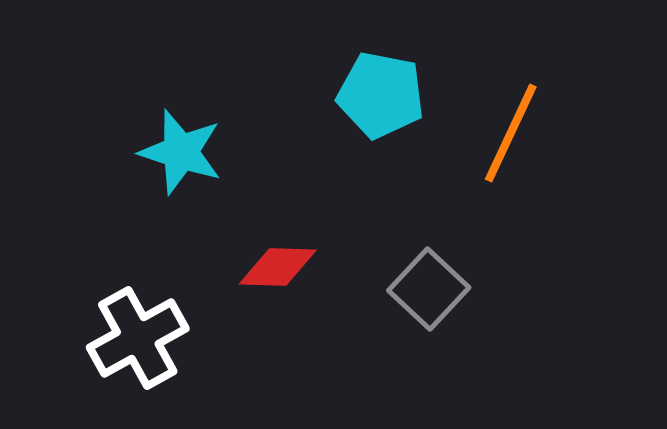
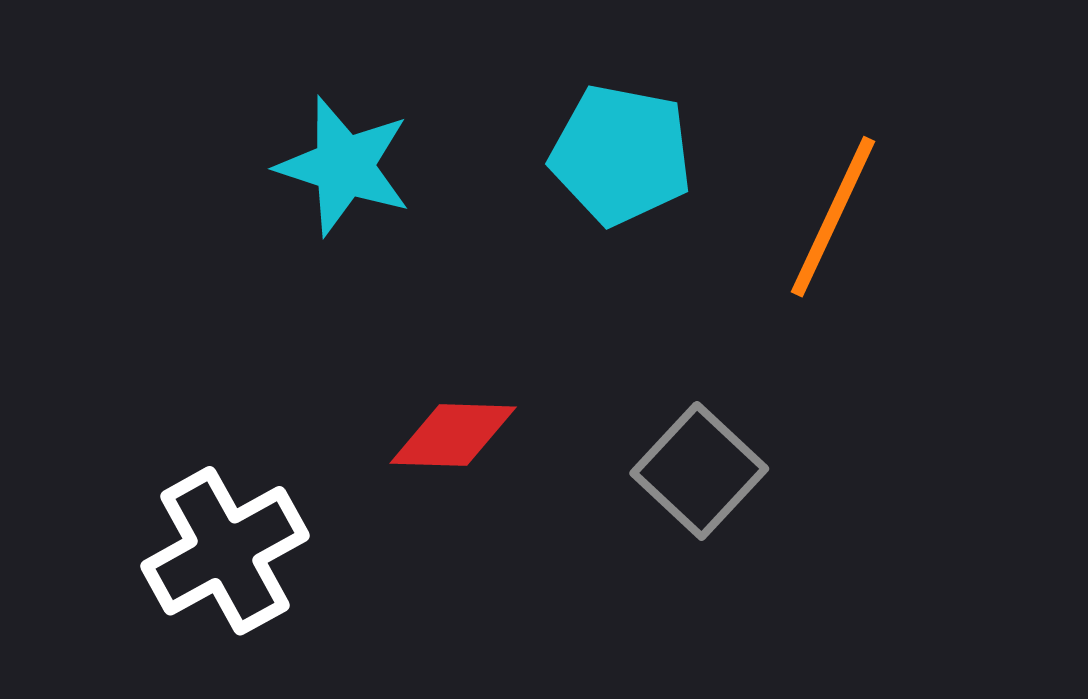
cyan star: (181, 152) -> (344, 166), moved

